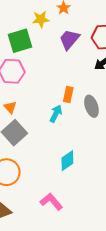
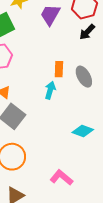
cyan diamond: (67, 161) -> (83, 131), moved, turned 65

